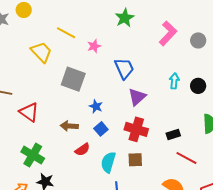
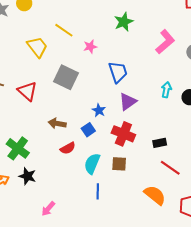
blue star: (96, 106) -> (99, 110), moved
red triangle: (29, 112) -> (27, 91), moved

